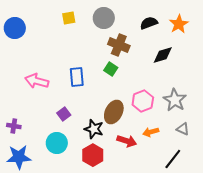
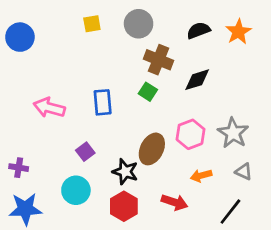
black diamond: (163, 55) -> (197, 80), moved
red arrow: (127, 141) -> (174, 202), moved

